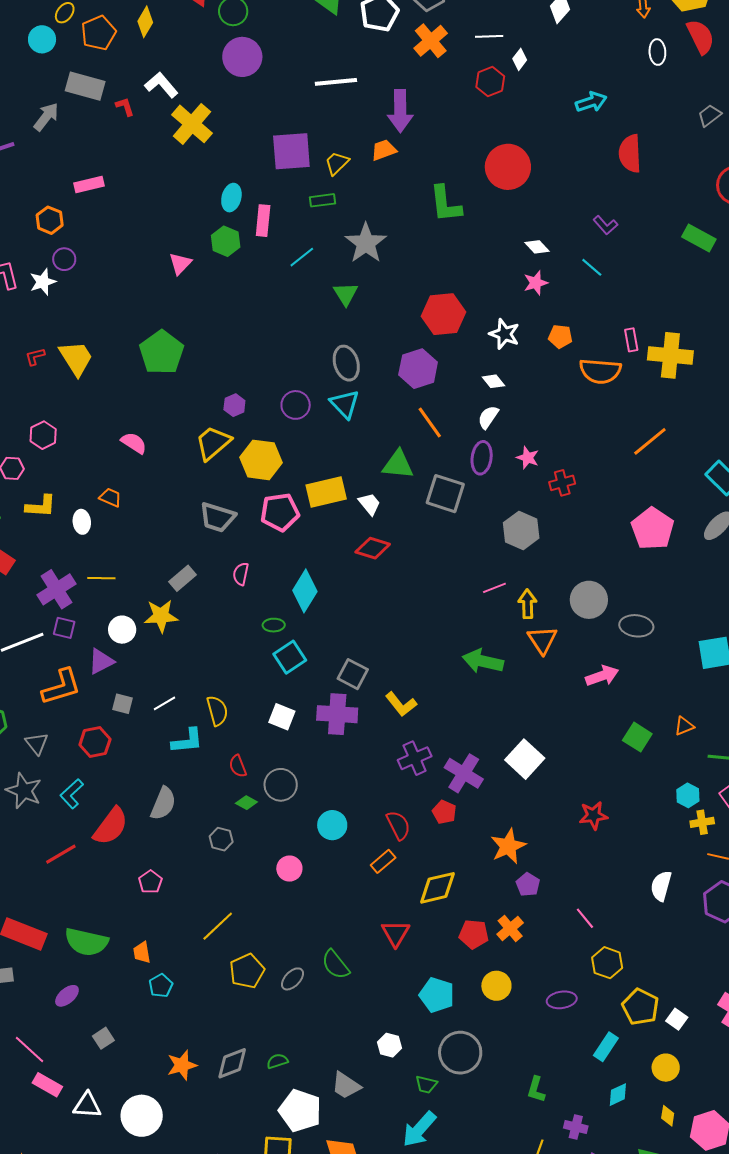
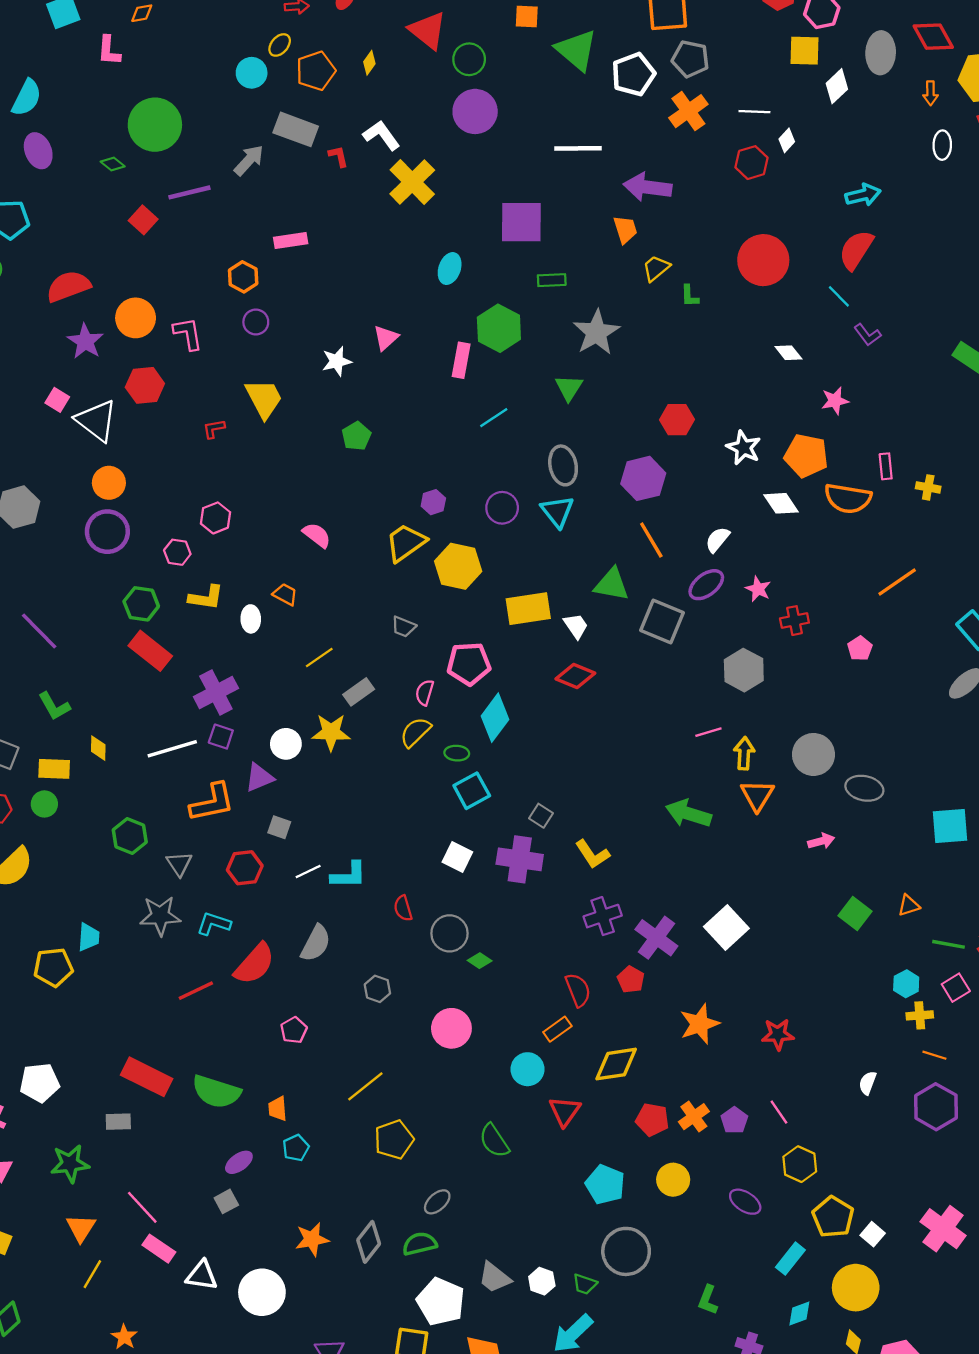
yellow diamond: (145, 22) -> (369, 63), size x0.7
purple arrow: (400, 111) -> (648, 187), turned 93
orange trapezoid: (384, 150) -> (625, 229), turned 88
red semicircle: (630, 153) -> (856, 250), moved, turned 30
yellow trapezoid: (337, 163) -> (656, 268), moved
green L-shape: (445, 204) -> (690, 296), size x0.5
pink rectangle: (263, 221) -> (461, 360), moved
green hexagon: (226, 241) -> (499, 328), moved, size x1.4
cyan line: (302, 257) -> (494, 418), moved
cyan line: (592, 267) -> (839, 296), moved
white star: (43, 282) -> (337, 361), moved
pink star: (536, 283) -> (835, 401), moved
red hexagon: (444, 314) -> (677, 420), size x0.7
orange pentagon: (560, 336) -> (806, 456), size x1.6
green pentagon: (162, 352) -> (356, 436), size x0.6
yellow cross: (670, 355) -> (928, 487), size x0.5
yellow trapezoid: (76, 358) -> (264, 398), moved
white diamond: (493, 381) -> (781, 503), moved, size x1.4
purple ellipse: (482, 458) -> (706, 585), turned 40
pink pentagon: (280, 512) -> (469, 664), moved
gray trapezoid: (217, 517) -> (404, 627), size x0.6
pink pentagon: (652, 529) -> (860, 648), moved, size x0.5
yellow line: (101, 578) -> (319, 658), moved, turned -40
gray square: (353, 674) -> (541, 816), size x0.7
pink arrow: (602, 676) -> (821, 841), size x0.7
white line: (165, 703) -> (308, 871), moved
yellow semicircle: (217, 711) -> (415, 732), moved, turned -124
gray star: (24, 791) -> (160, 916), turned -30
cyan L-shape: (72, 794) -> (214, 924), turned 56
green diamond: (246, 803) -> (480, 961), moved
red star: (593, 815) -> (778, 1034), moved
cyan circle: (332, 825) -> (528, 1069), moved
pink circle: (289, 869) -> (451, 1028), size x1.4
purple pentagon: (528, 885) -> (734, 1120), moved
white semicircle: (661, 886) -> (868, 1083), size x0.7
gray ellipse: (293, 979) -> (437, 1202), moved
purple ellipse: (67, 996) -> (239, 1162), moved
purple ellipse: (562, 1000) -> (745, 1202), turned 36
white hexagon: (390, 1045) -> (542, 1281), moved
green semicircle: (277, 1061) -> (420, 1244), size x1.4
gray diamond: (232, 1063) -> (369, 1242), turned -36
yellow circle: (666, 1068) -> (856, 1288), size x1.5

